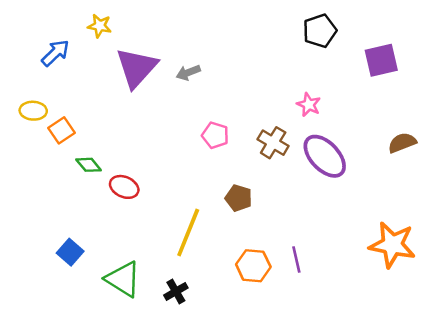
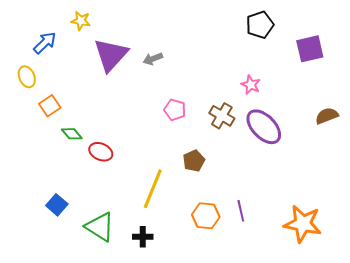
yellow ellipse: (33, 111) -> (27, 77), moved, turned 65
brown pentagon: (239, 198) -> (194, 161), turned 30
orange star: (392, 245) -> (303, 224), moved
black cross: (176, 291) -> (143, 237), turned 30

